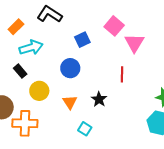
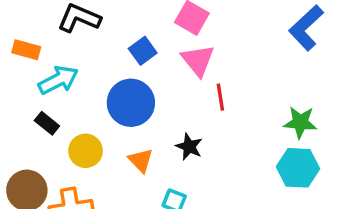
orange rectangle: (16, 27) -> (26, 50), turned 70
pink triangle: (134, 43) -> (198, 60), moved
blue circle: (70, 68) -> (131, 103), size x1.4

